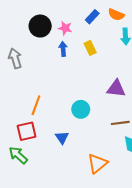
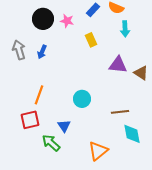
blue arrow: (63, 49) -> (42, 52), moved, turned -152
purple triangle: (116, 89) -> (118, 65), moved
green arrow: (18, 155) -> (51, 143), moved

